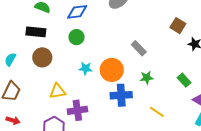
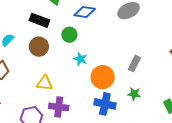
green circle: (77, 37) -> (69, 35), moved
gray rectangle: (139, 48) -> (134, 63), turned 56
cyan star: (85, 68) -> (80, 59), moved

